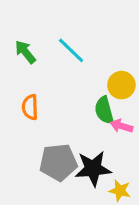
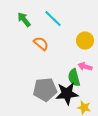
orange semicircle: (30, 107) -> (41, 44), moved, turned 133
green semicircle: (104, 110) -> (74, 78), moved

